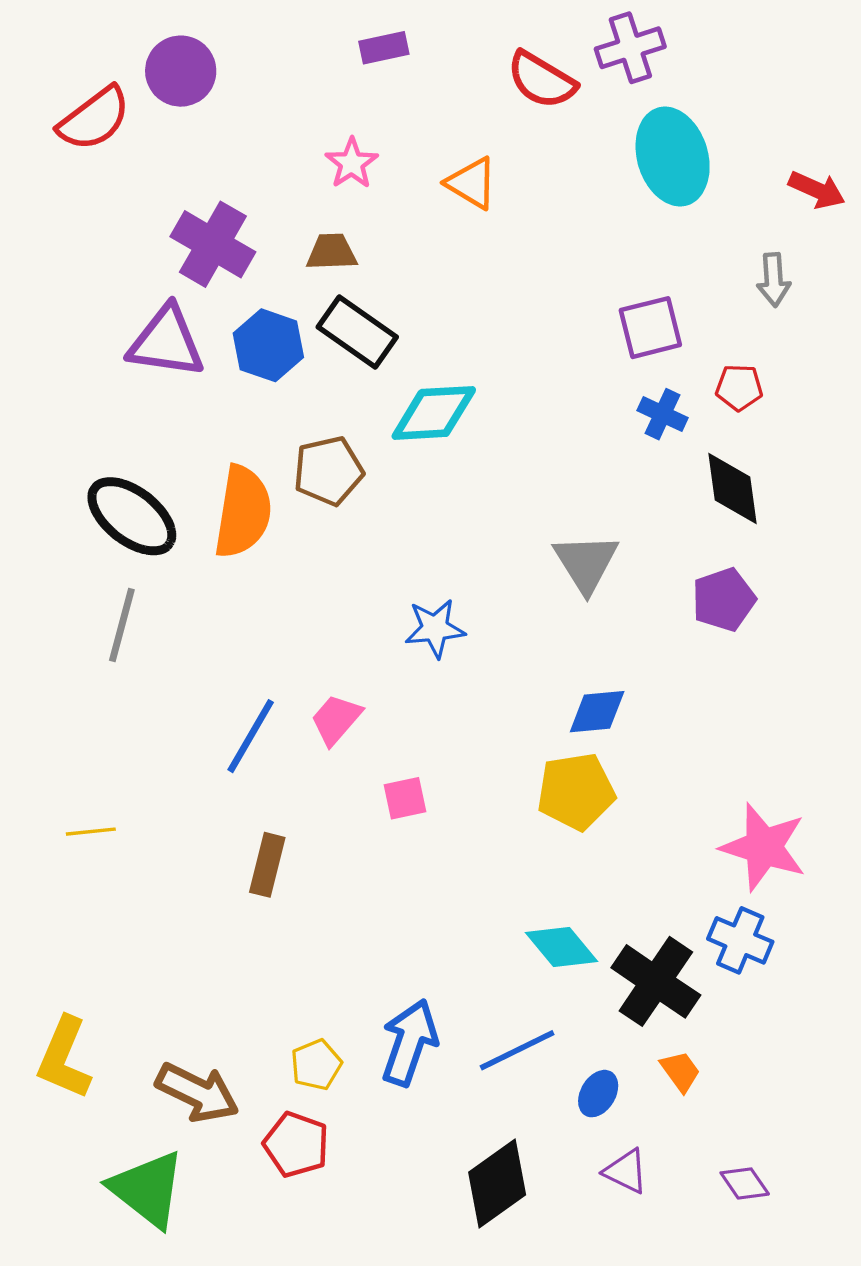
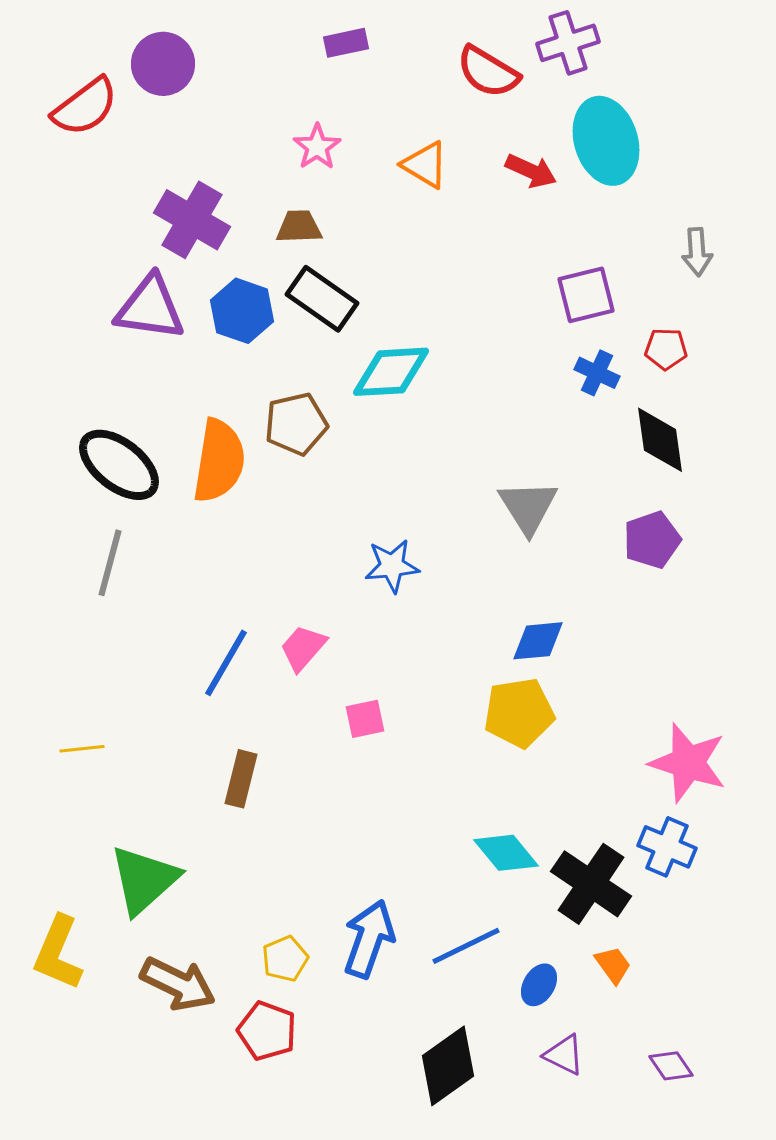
red arrow: (817, 190) -> (531, 171), moved
green triangle: (147, 1189) -> (144, 880), moved, turned 40

